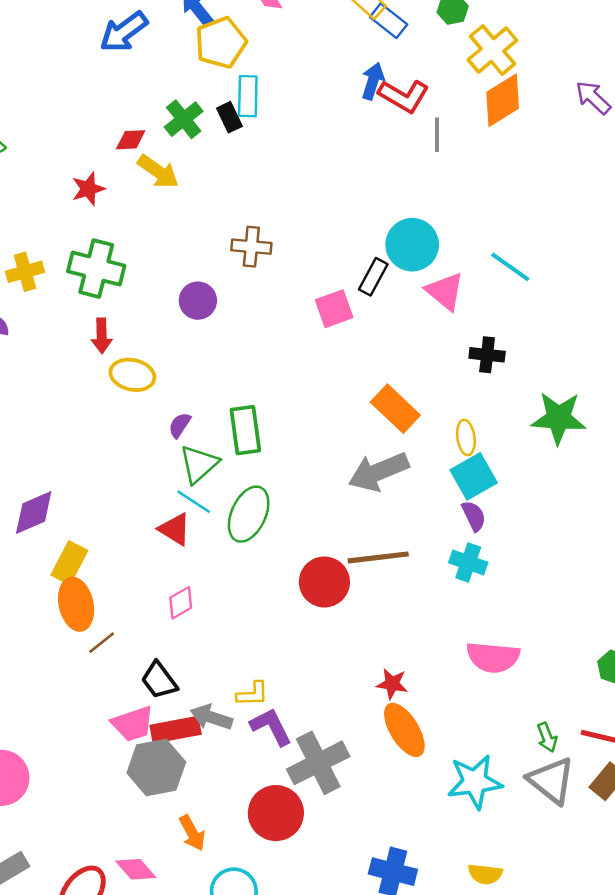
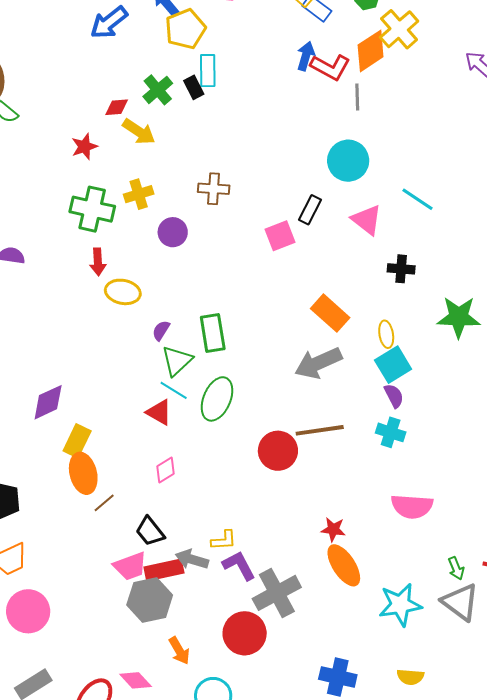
orange diamond: (503, 100) -> (371, 51), moved
cyan circle: (412, 245) -> (348, 161), moved
yellow cross: (25, 272) -> (139, 194), moved

